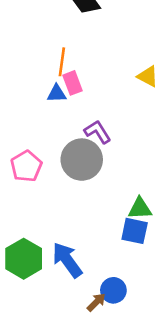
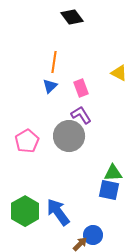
pink rectangle: (72, 83) -> (81, 88), moved
blue triangle: (57, 94) -> (50, 86), turned -42

